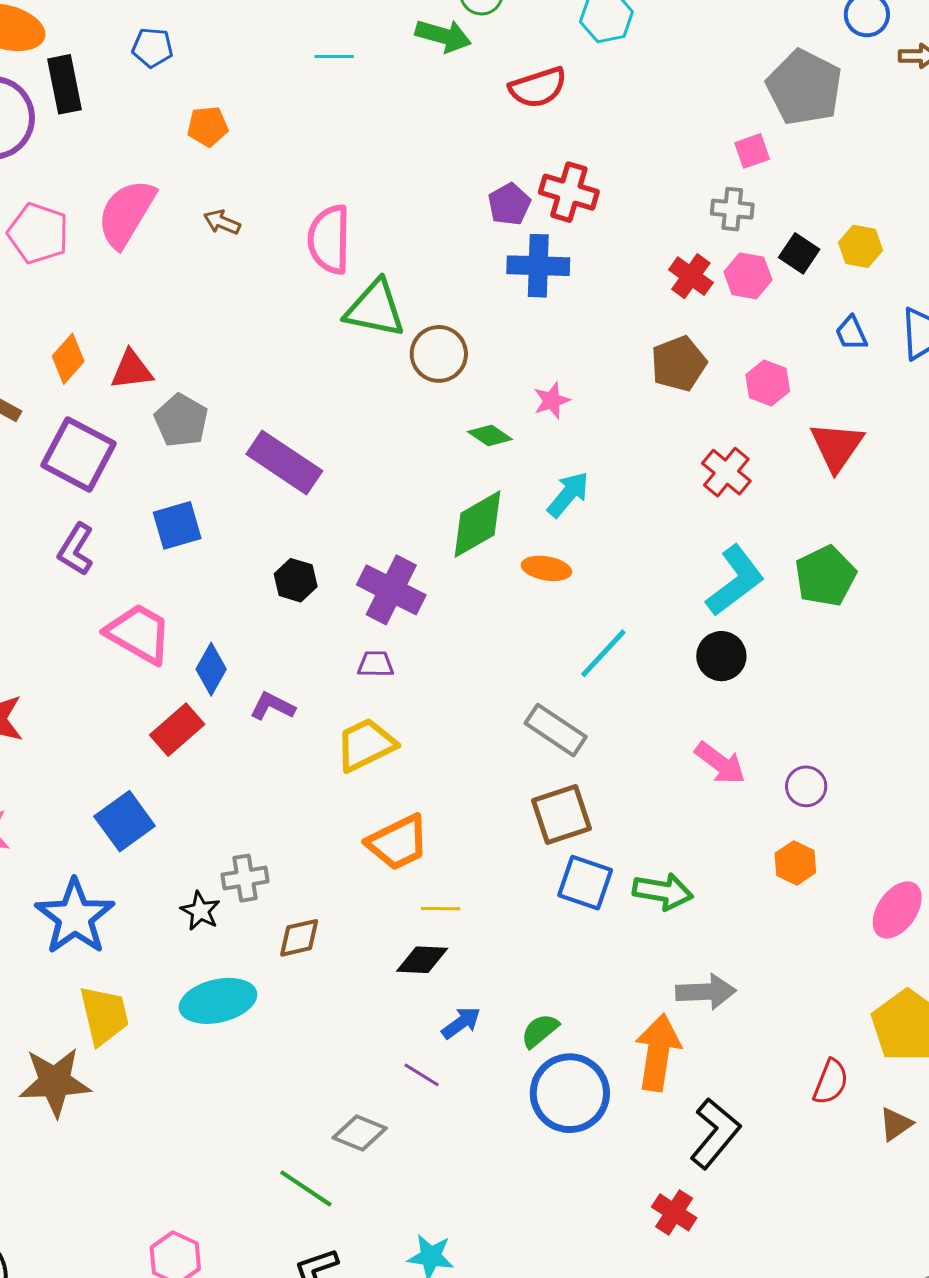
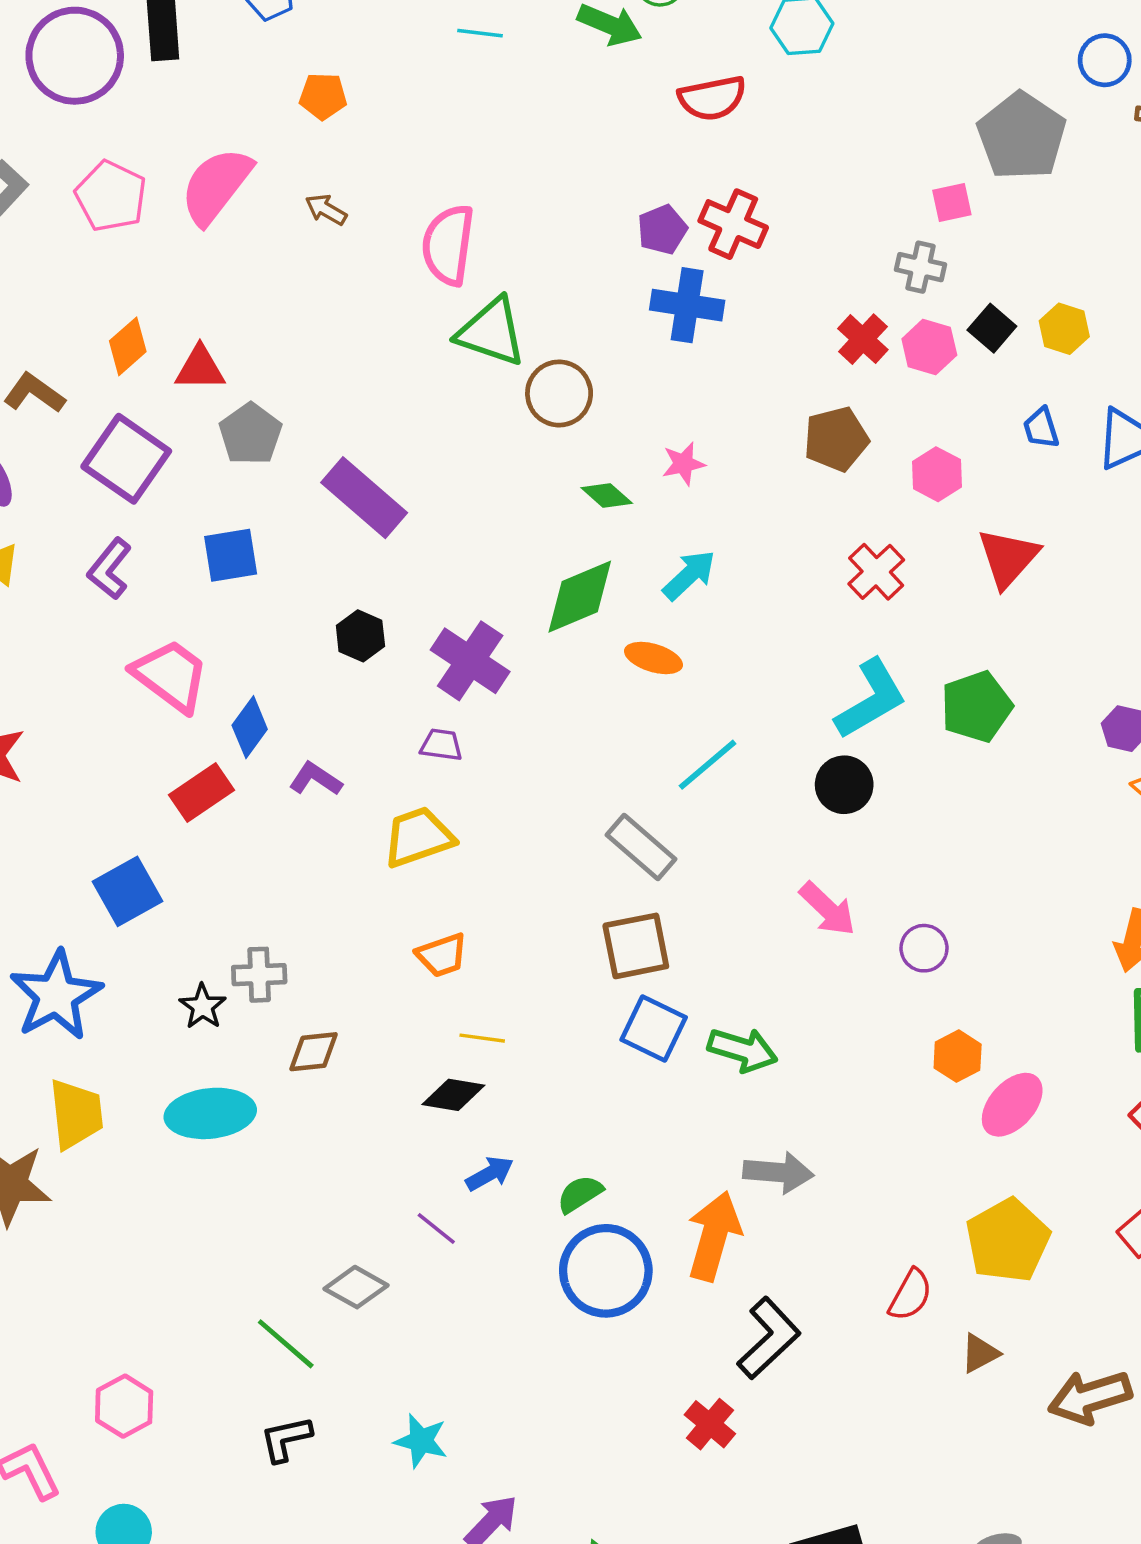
orange trapezoid: (398, 842) -> (442, 955), size x0.7
orange hexagon: (795, 863) -> (958, 1056), moved

